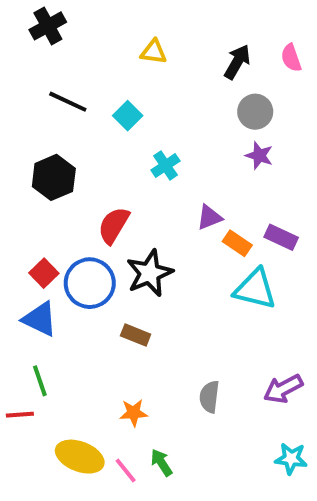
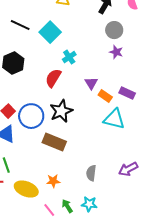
cyan square: (128, 116) -> (50, 32), size x1.5
purple triangle: (209, 217) -> (91, 83), turned -40
red semicircle: (114, 225) -> (53, 78), moved
brown rectangle: (136, 335) -> (54, 142), size x1.6
yellow ellipse: (80, 457) -> (26, 189), moved
cyan star: (291, 459) -> (89, 204), moved

